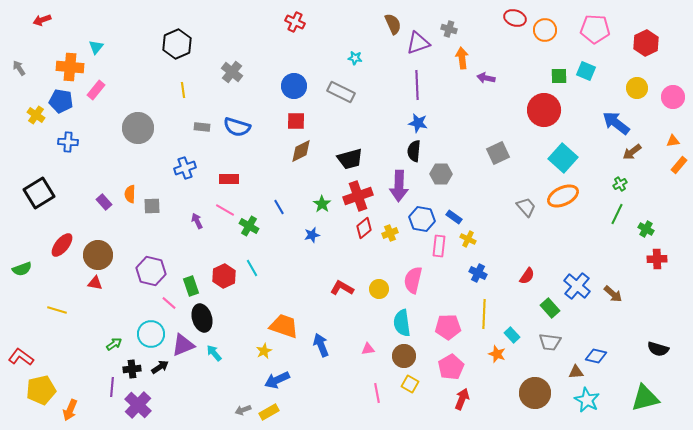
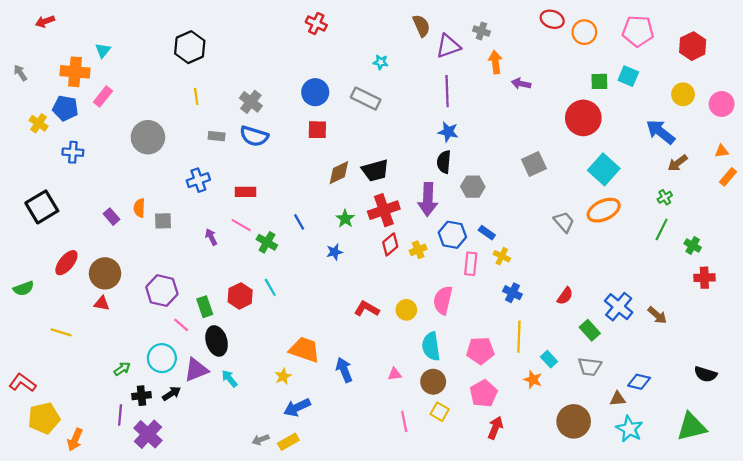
gray cross: (232, 72) -> (251, 102), moved
brown diamond: (301, 151) -> (339, 173), moved

